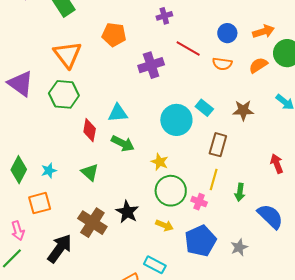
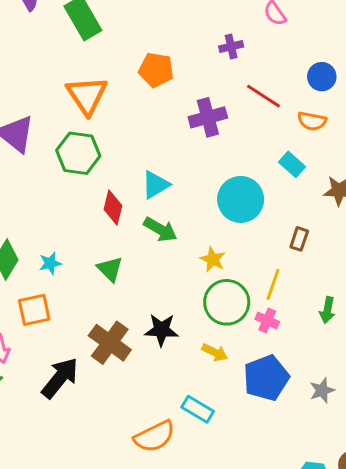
cyan rectangle: (204, 108) -> (292, 164), moved
cyan triangle: (118, 113) -> (155, 185), turned -30
brown rectangle: (218, 145) -> (299, 239), size x0.7
yellow line: (214, 180) -> (273, 284), moved
black star: (127, 212) -> (161, 330), turned -30

